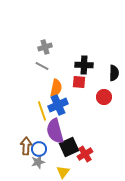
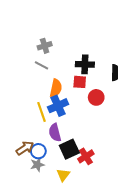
red circle: (104, 97) -> (96, 97), moved
purple semicircle: (55, 131) -> (55, 133), size x0.7
brown arrow: (26, 146) -> (25, 148), turned 54

